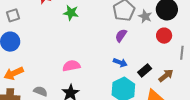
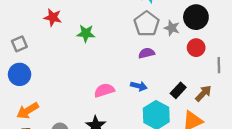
purple semicircle: (121, 35) -> (146, 53), turned 48
blue arrow: (120, 63) -> (139, 86), moved
pink semicircle: (71, 66) -> (104, 90), moved

